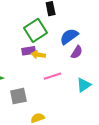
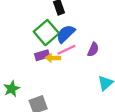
blue semicircle: (69, 36) -> (66, 34), moved
pink line: (52, 76) -> (66, 50), moved

